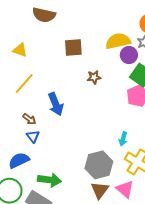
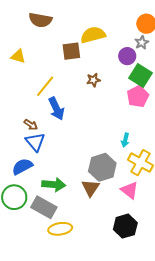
yellow semicircle: (118, 41) -> (93, 35), moved
yellow line: (24, 84) -> (45, 86), moved
blue triangle: (33, 136) -> (35, 142), size x1.5
brown triangle: (100, 190) -> (91, 188), moved

